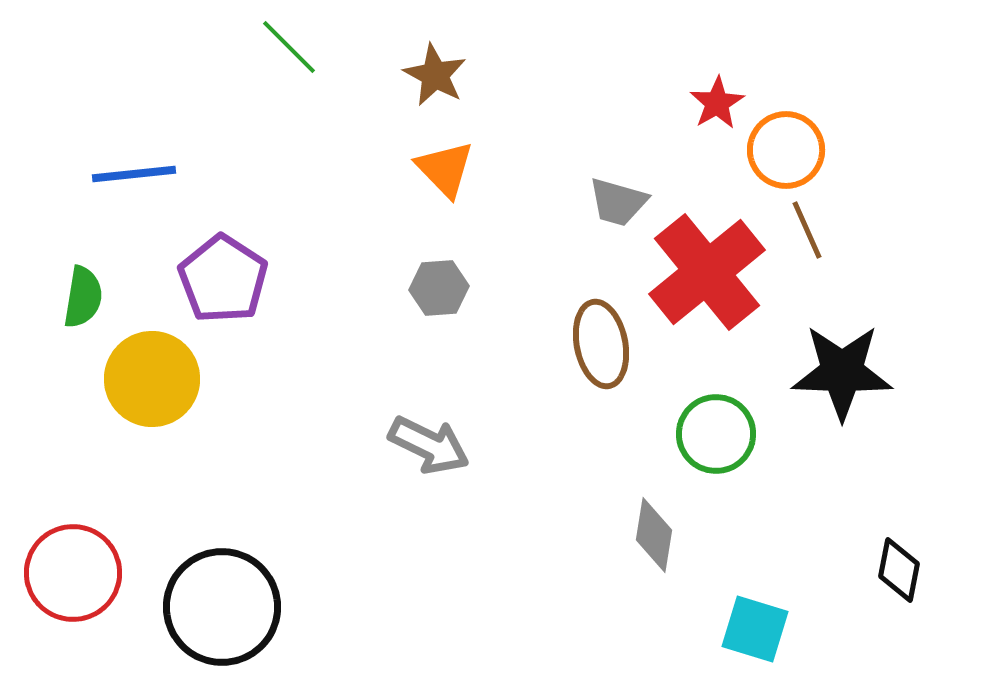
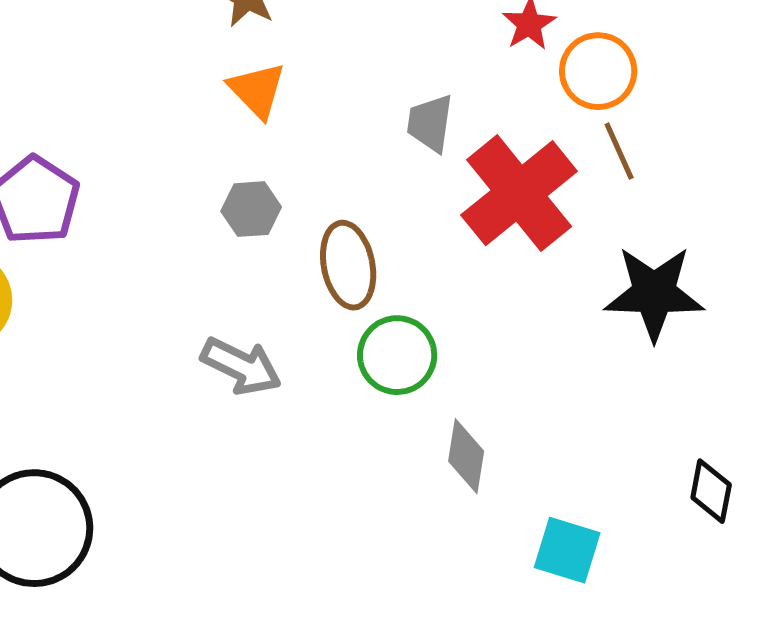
gray trapezoid: (618, 202) -> (430, 123), turned 82
brown ellipse: (601, 344) -> (348, 265), moved
green circle: (716, 434) -> (397, 355), moved

